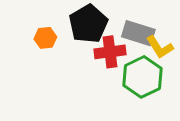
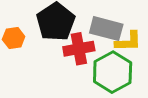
yellow L-shape: (160, 47) -> (128, 41), turned -56

